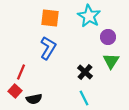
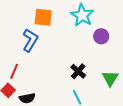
blue L-shape: (48, 48) -> (30, 40), moved
green triangle: (111, 61) -> (110, 78), moved

